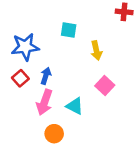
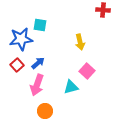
cyan square: (69, 30) -> (40, 25), moved
blue arrow: (46, 76) -> (38, 63), turned 32
cyan triangle: (75, 106) -> (71, 87), moved, turned -42

